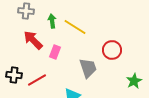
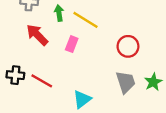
pink rectangle: (55, 52) -> (72, 44), moved
gray trapezoid: (88, 68) -> (126, 82), moved
red line: (37, 80) -> (42, 81), turned 60

